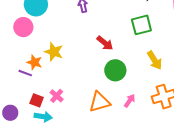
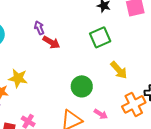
red arrow: (105, 43) -> (51, 42), moved
pink arrow: (130, 101) -> (101, 114), turned 96

